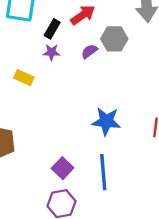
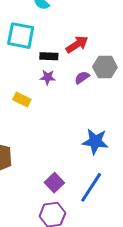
black rectangle: (52, 29) -> (49, 56), turned 60
blue line: (103, 172) -> (91, 187), turned 36

